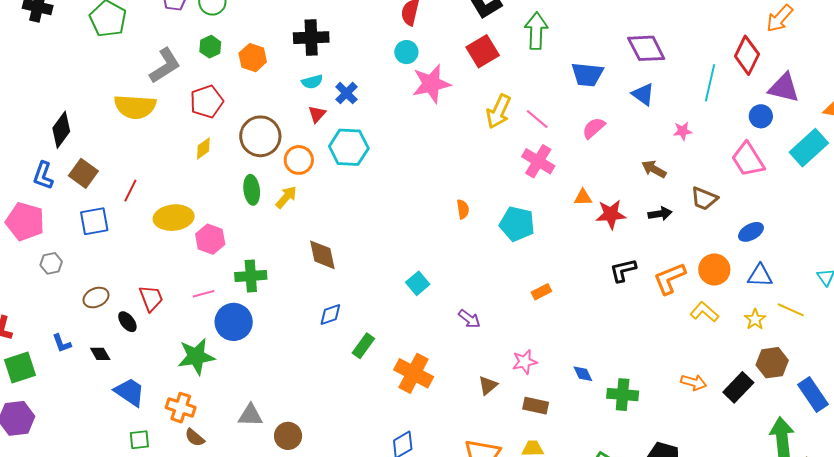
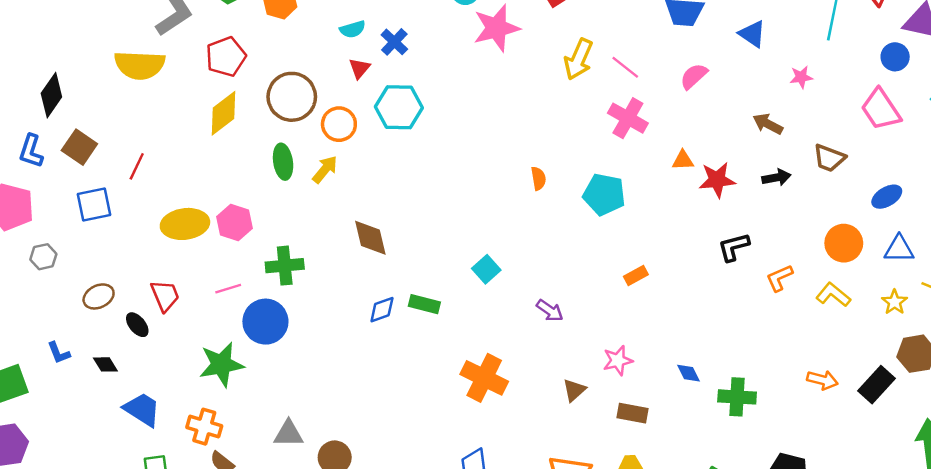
yellow diamond: (203, 148) -> (223, 113), size x1.6
yellow ellipse: (174, 218) -> (185, 224), moved
orange L-shape: (670, 278) -> (779, 278), moved, size x0.7
green rectangle: (363, 346) -> (424, 304), moved, turned 70

